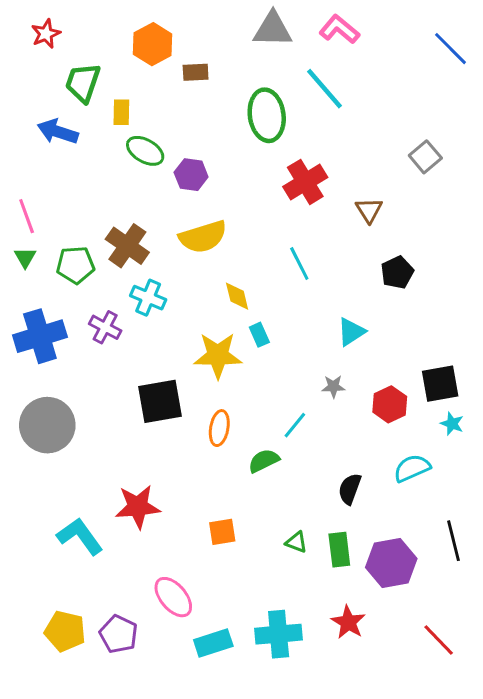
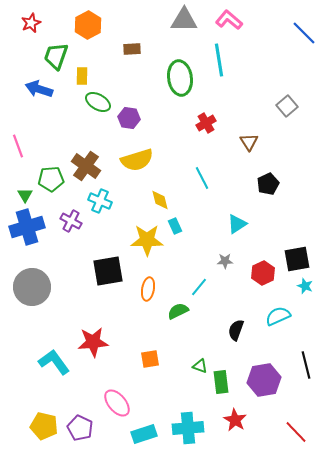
orange hexagon: (153, 44) -> (88, 25), moved
cyan line: (325, 89) -> (219, 60), turned 32
red cross: (305, 182) -> (206, 123), size x0.7
green triangle: (25, 258) -> (25, 195), moved
green rectangle: (339, 550) -> (221, 382), moved

